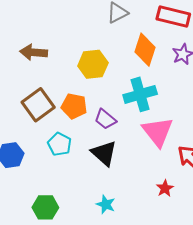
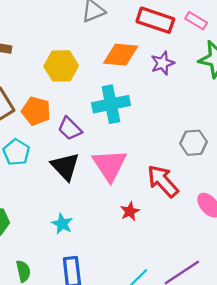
orange diamond: (145, 50) -> (121, 55), turned 72
pink triangle: (158, 132) -> (110, 165), moved

